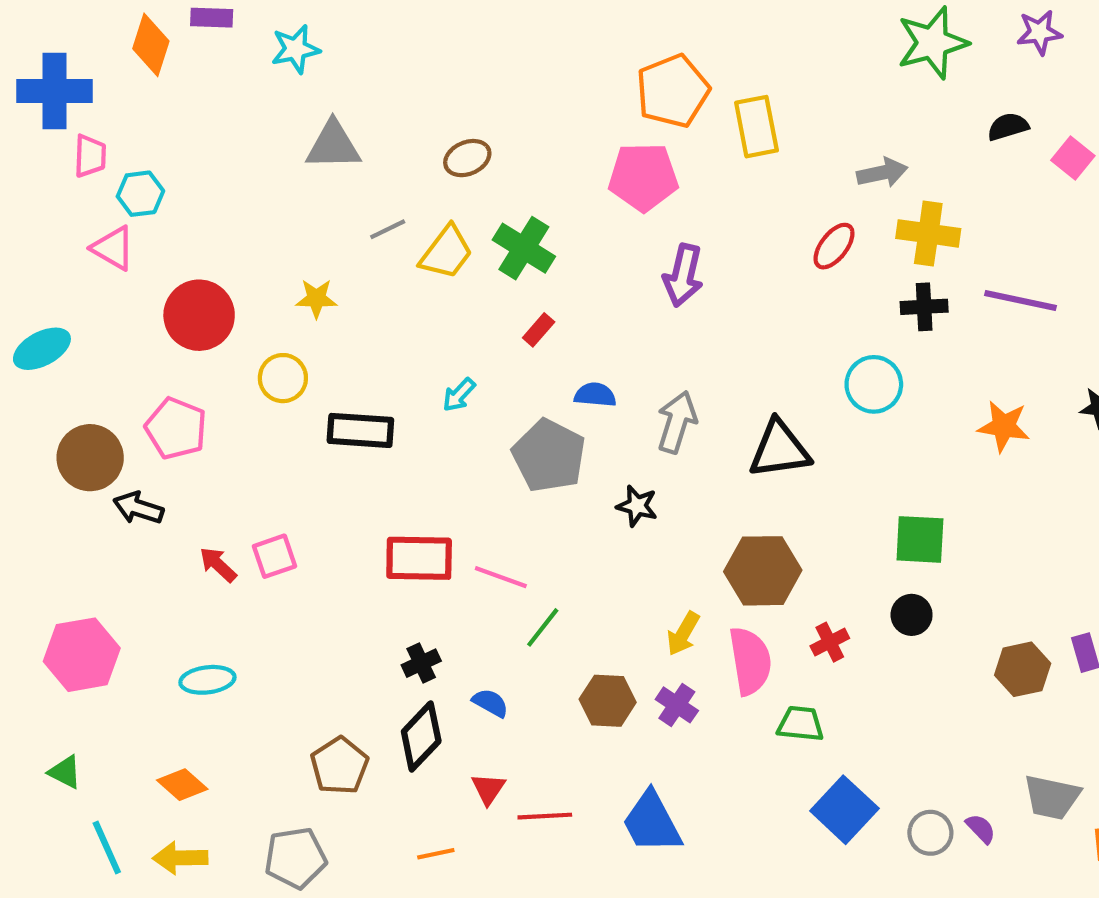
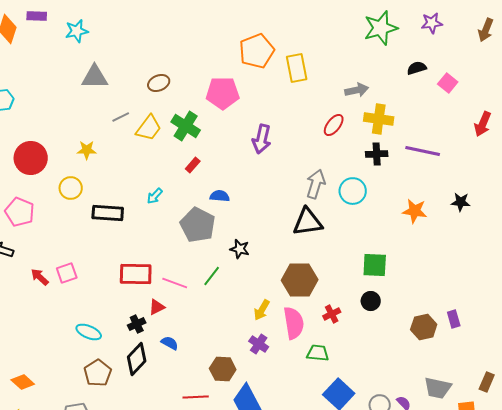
pink pentagon: (643, 177) -> (223, 93), moved
gray arrow: (677, 422) -> (316, 184), moved
green line: (543, 627) -> (212, 276), moved
cyan ellipse: (207, 680) -> (89, 332), moved, turned 30
brown hexagon: (608, 701) -> (223, 369), moved
red triangle: (488, 789) -> (157, 307), moved, turned 30

